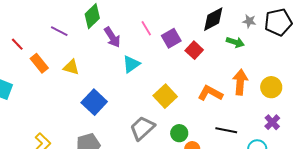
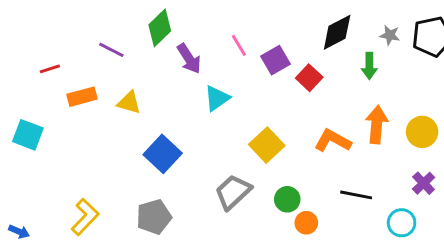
green arrow: (235, 42) -> (369, 66), turned 72
red line: (17, 44) -> (50, 69), turned -64
orange rectangle: (39, 63) -> (82, 97), turned -66

